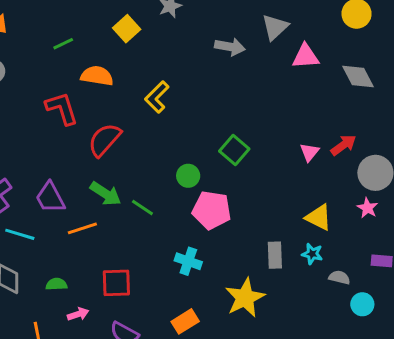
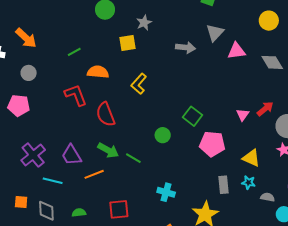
yellow square: (127, 29) -> (127, 43), moved, turned 36
red semicircle: (105, 140) -> (106, 114), turned -60
pink pentagon: (212, 210) -> (212, 144), moved

